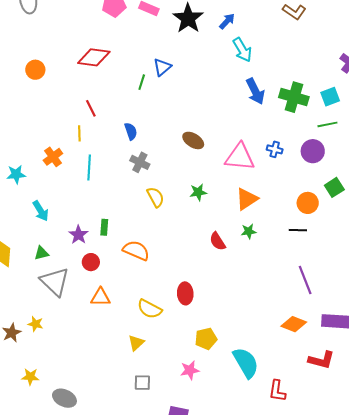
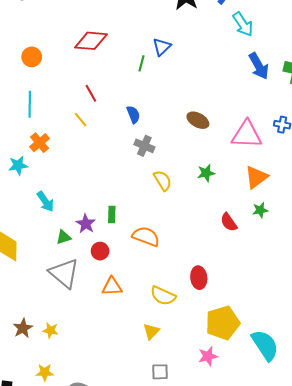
yellow line: (79, 133) -> (81, 120), turned -35
orange cross: (53, 157) -> (40, 143), moved
cyan line: (89, 167) -> (30, 104), moved
green triangle: (41, 253) -> (64, 237), moved
yellow star: (36, 324) -> (51, 330), moved
yellow pentagon: (206, 339) -> (223, 323), size x1.5

